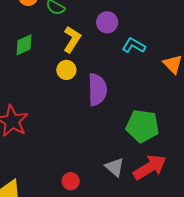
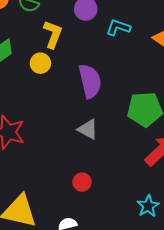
yellow circle: (66, 70) -> (40, 63), moved
gray triangle: (115, 167) -> (88, 129), moved

